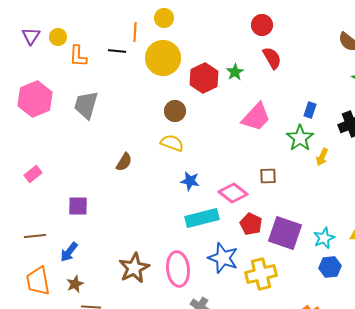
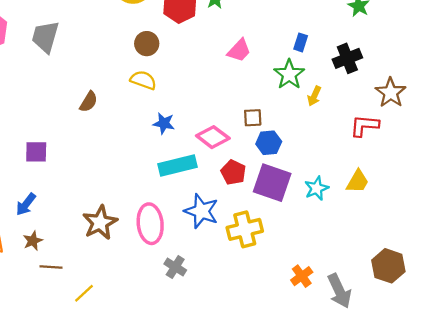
pink trapezoid: (256, 117) -> (239, 50), size x0.7
blue hexagon: (330, 267) -> (269, 143), moved

